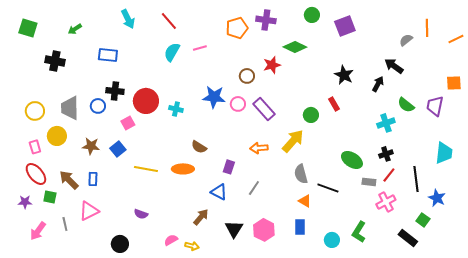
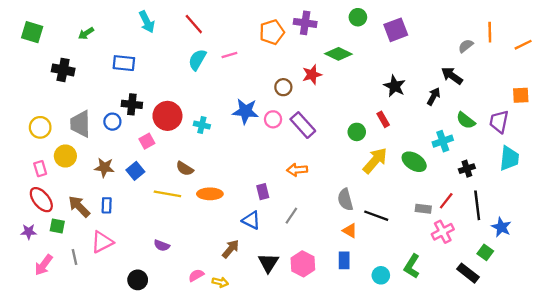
yellow arrow: (293, 141) -> (375, 161), moved
brown semicircle: (199, 147) -> (185, 169), moved
cyan trapezoid: (444, 153) -> (509, 158), moved
black cross: (386, 154) -> (467, 169), moved
green ellipse: (352, 160) -> (414, 162), moved
purple rectangle: (229, 167) -> (263, 192), turned -32

